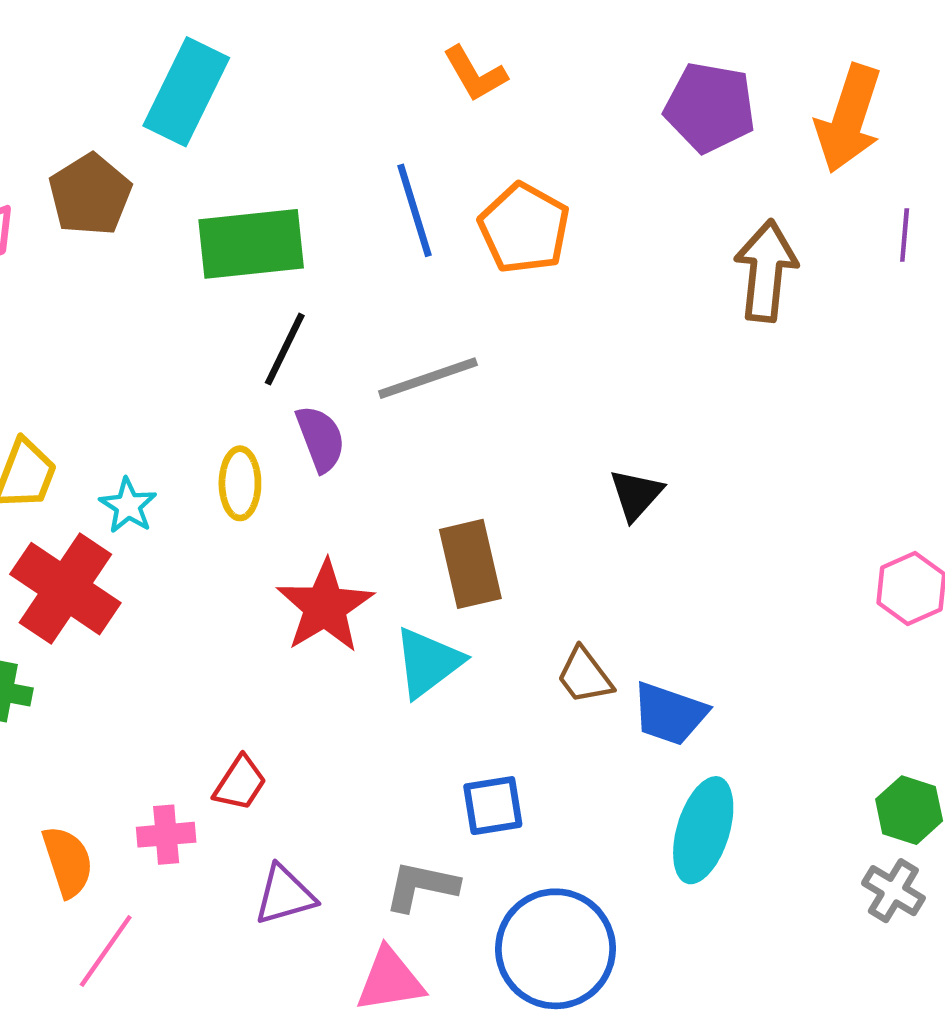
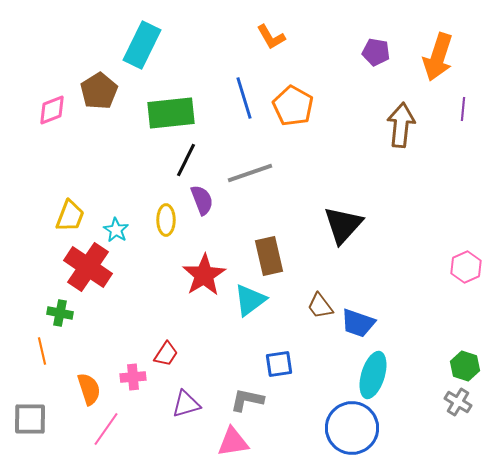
purple pentagon: (710, 107) -> (376, 52), size x0.7
black triangle: (636, 495) -> (343, 225), size x1.6
blue circle: (556, 949) -> (352, 428), moved

